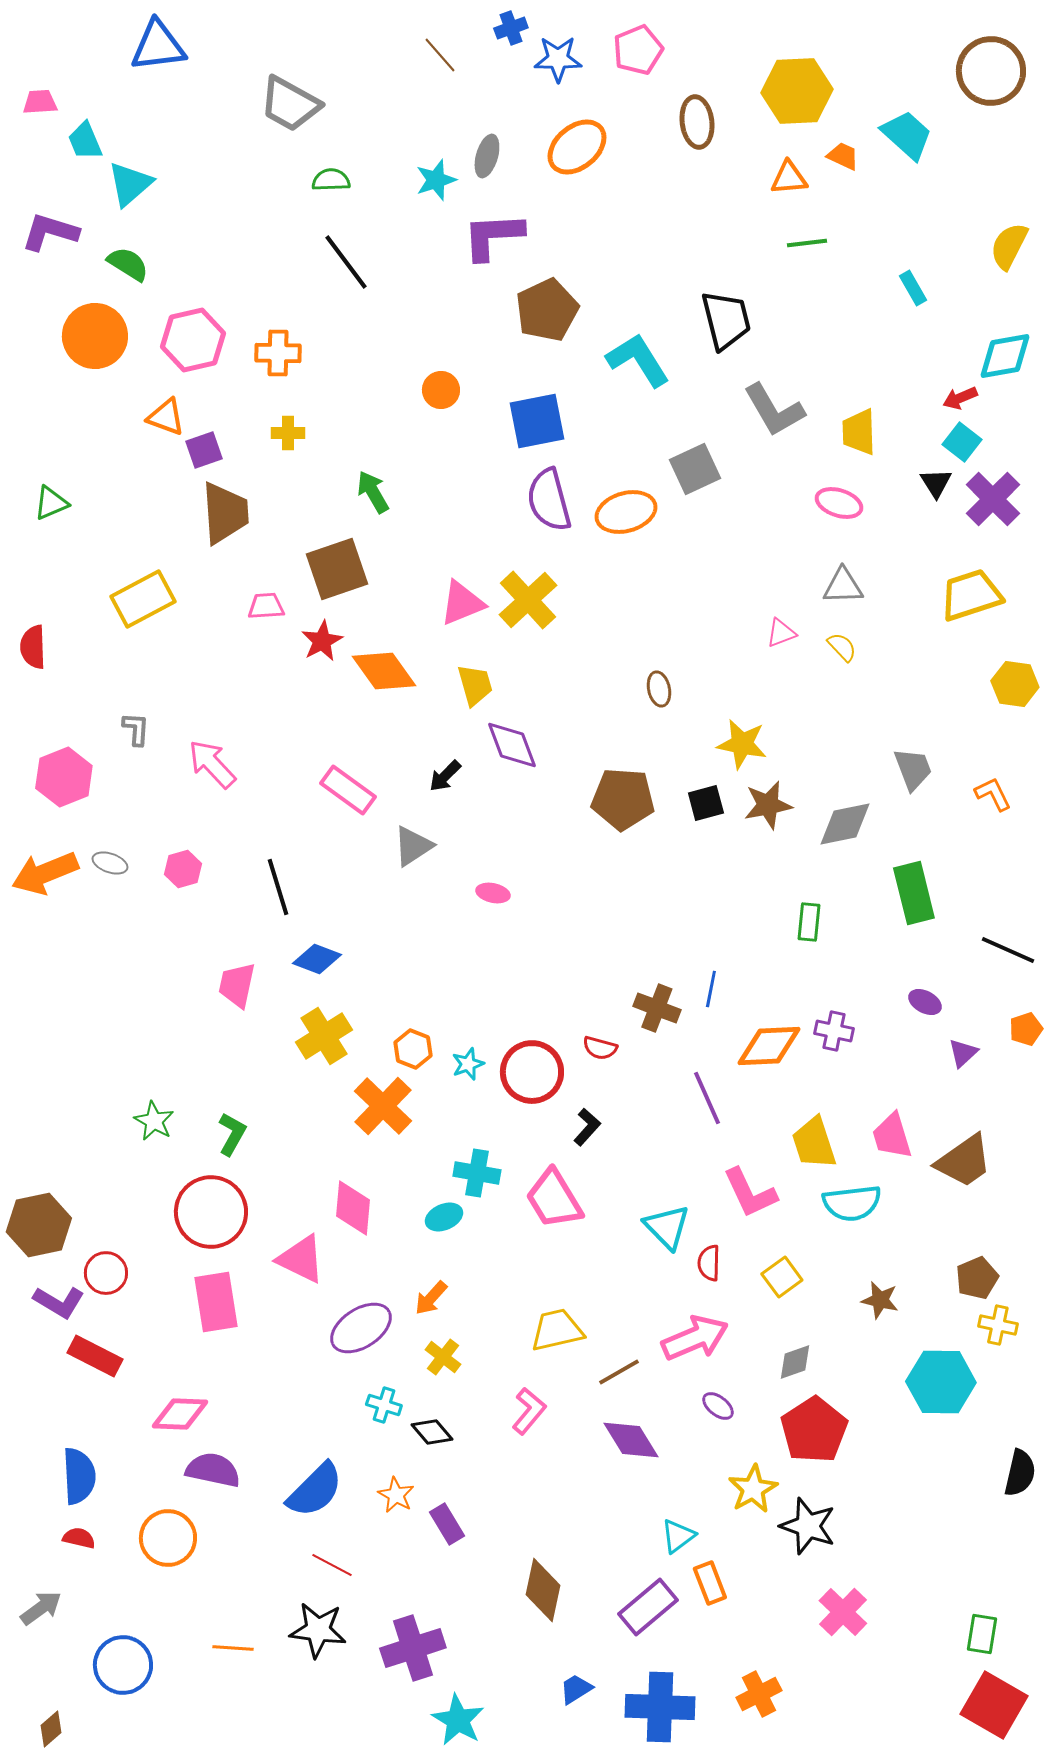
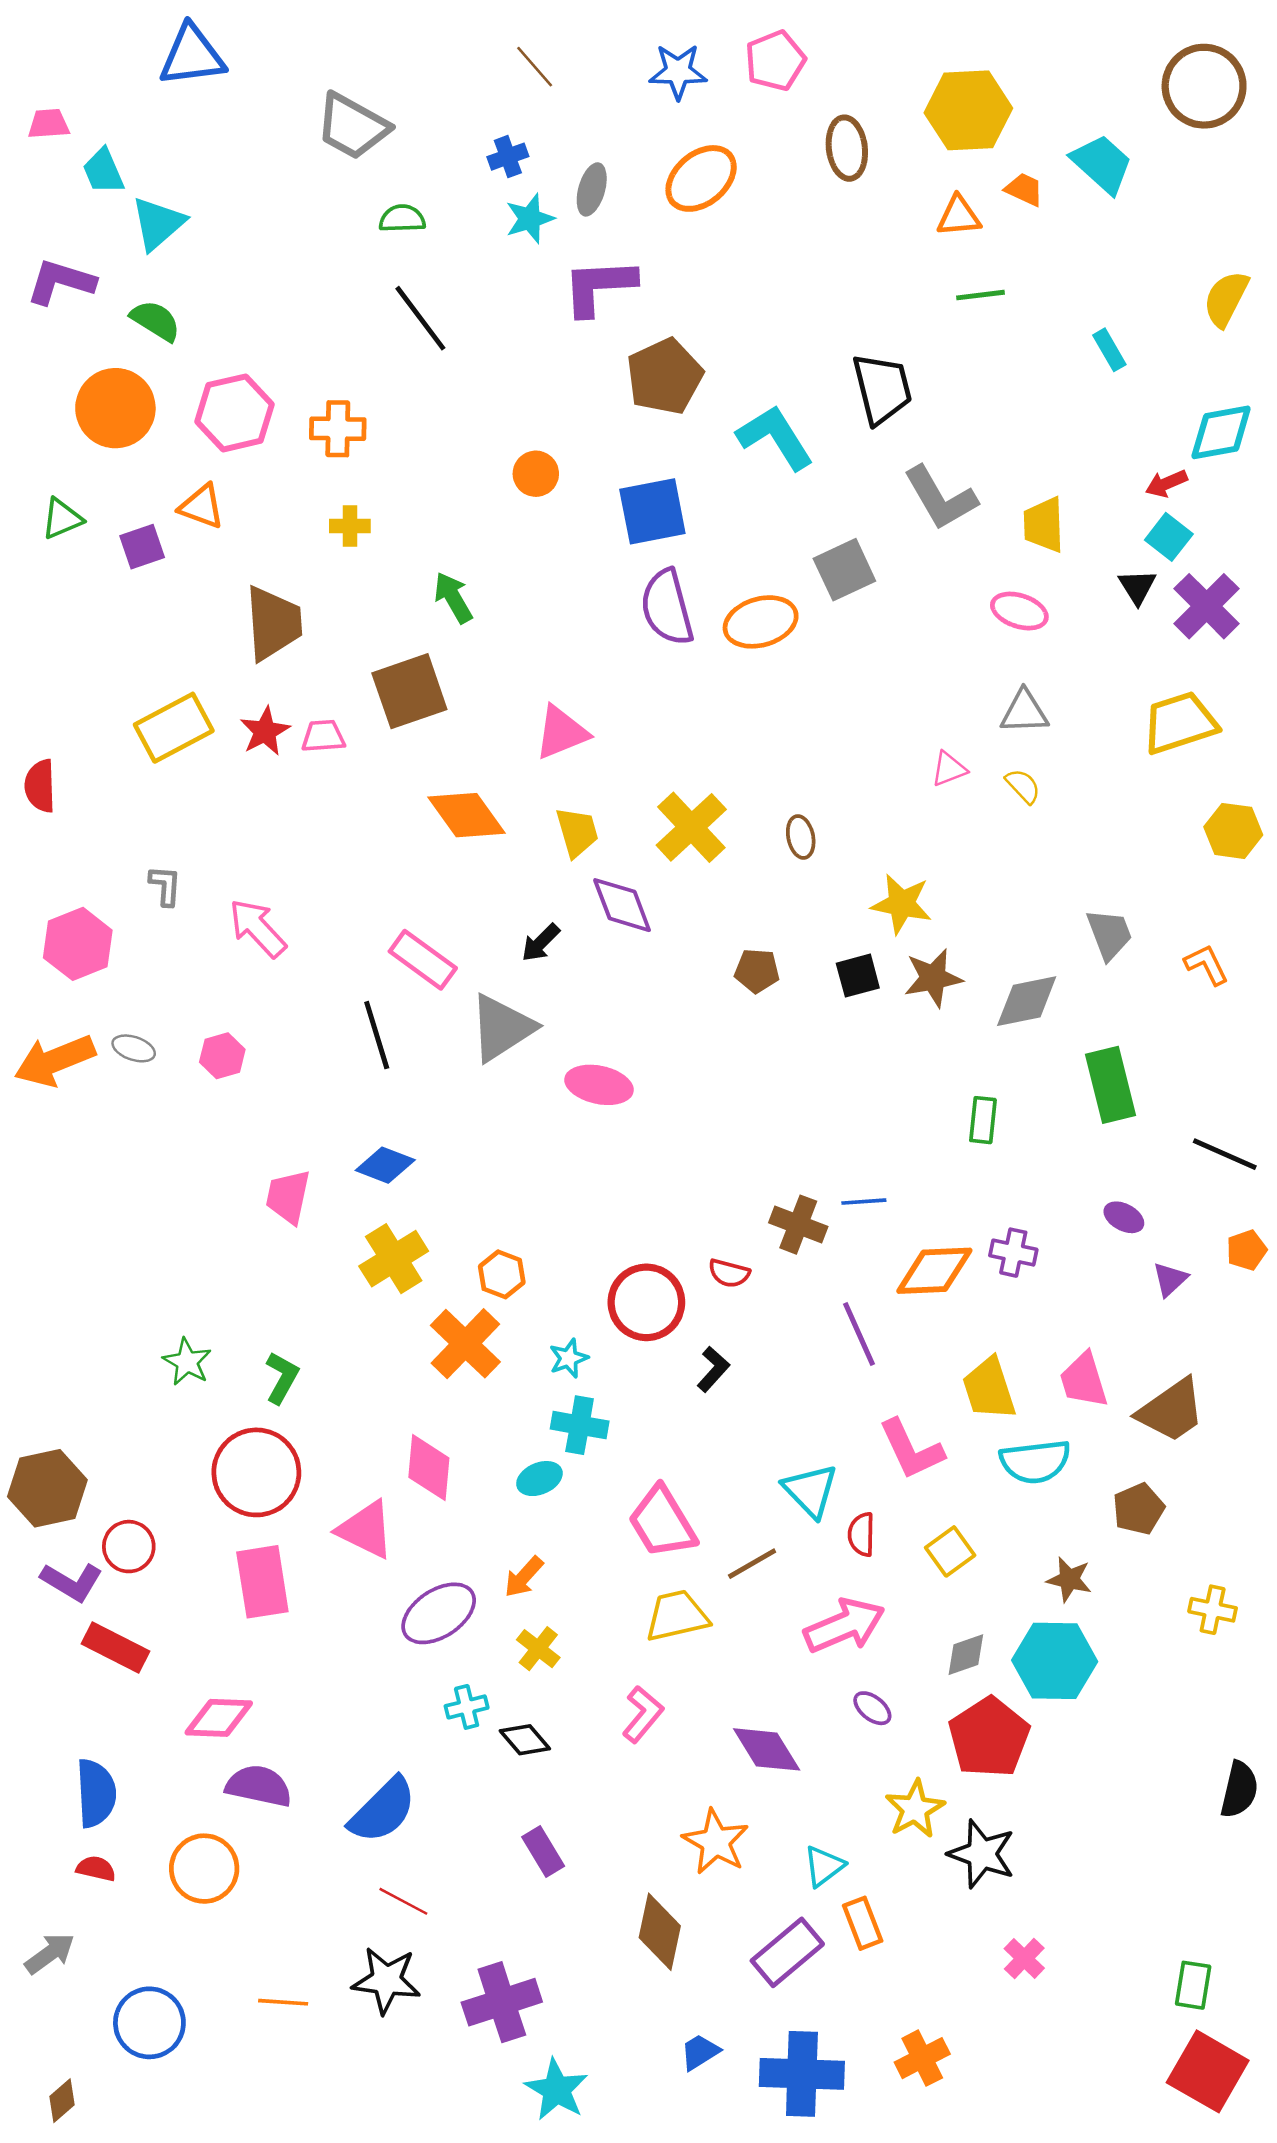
blue cross: (511, 28) -> (508, 157), moved
purple square: (204, 450) -> (142, 547), moved
green triangle: (51, 503) -> (62, 519), moved
yellow cross: (528, 600) -> (691, 827), moved
red star: (322, 641) -> (265, 731), moved
brown pentagon: (623, 799) -> (757, 971), size x0.6
gray triangle: (413, 846) -> (502, 1028), size x1.4
black line: (278, 887) -> (377, 1035), moved
pink ellipse: (493, 893) -> (599, 1085), size x1.6
blue line: (711, 989) -> (864, 1202), turned 75
cyan star: (468, 1064) -> (569, 1358), moved
pink trapezoid: (554, 1199) -> (662, 1522), moved
brown pentagon: (977, 1278) -> (1138, 1509), moved
brown line: (619, 1372) -> (752, 1564), moved
cyan hexagon: (941, 1382) -> (1055, 1661), moved
cyan cross: (384, 1405) -> (467, 1707), turned -32
orange star: (396, 1495) -> (716, 1842), moved, size x1.5
pink cross: (843, 1612) -> (1024, 1958), size x0.7

